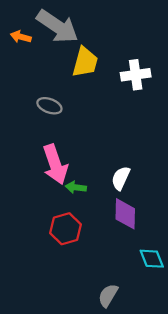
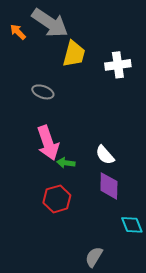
orange arrow: (21, 37) -> (18, 32), turned 30
white semicircle: (121, 178) -> (105, 155), turned -65

